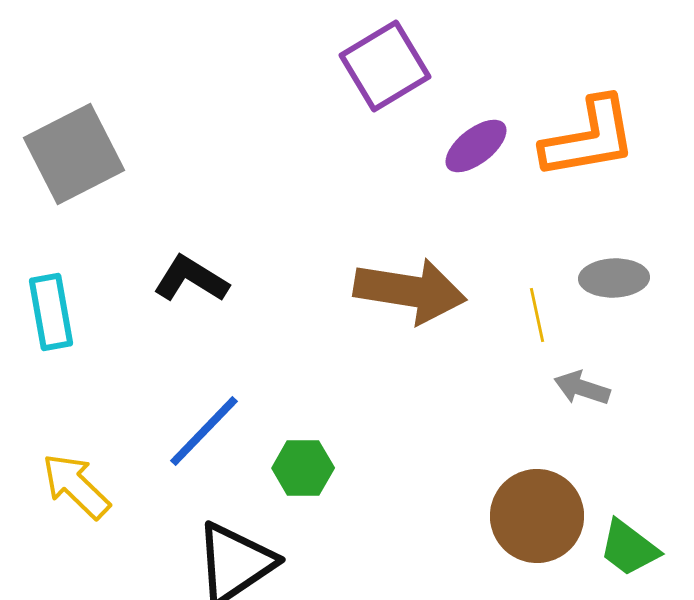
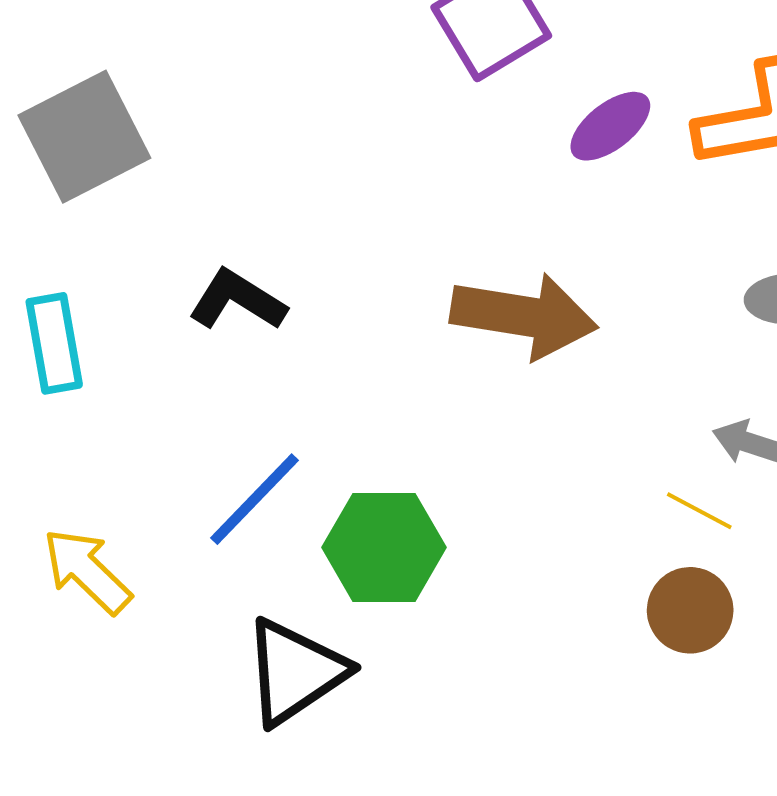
yellow line: (537, 315) -> (699, 511), moved, turned -50
green hexagon: (303, 468) -> (384, 547), size x1.5
brown circle: (537, 516) -> (690, 610), size x0.7

